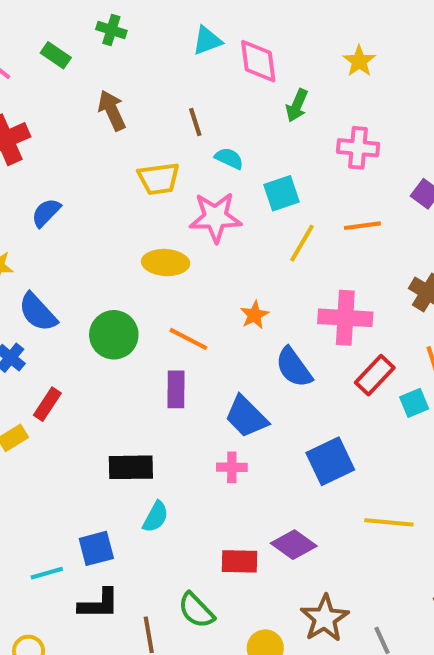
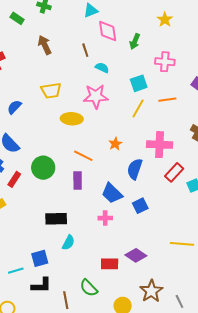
pink diamond: (258, 61) -> (108, 31), moved
yellow trapezoid: (159, 179) -> (51, 91), moved
cyan square: (281, 193) -> (139, 83), moved
blue semicircle: (46, 213) -> (14, 107), moved
green circle: (114, 335) -> (43, 168), moved
blue semicircle: (294, 367) -> (135, 169), turned 55
red rectangle: (47, 404) -> (14, 179), moved
blue square: (330, 461) -> (140, 206), moved, size x0.7

